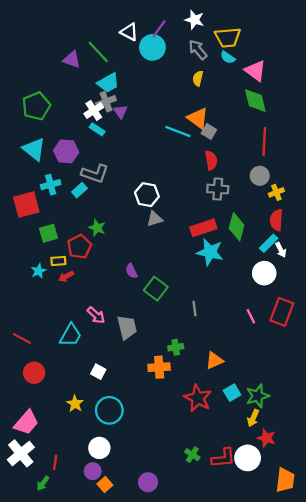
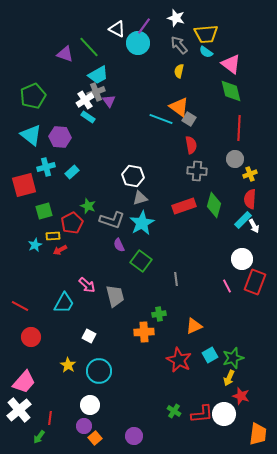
gray L-shape: (95, 174) -> (112, 220), moved
cyan star: (210, 252) -> (142, 223), moved, turned 30
white circle: (264, 273) -> (242, 259), moved

